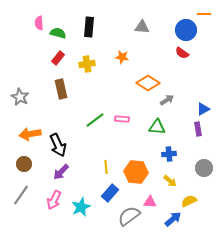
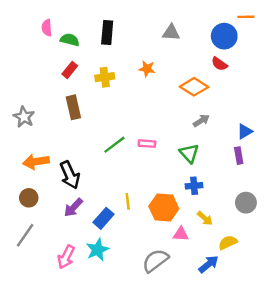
orange diamond: (148, 83) -> (194, 87), moved
green triangle: (157, 127) -> (189, 153), turned 42
blue cross: (169, 154) -> (194, 186), moved
blue rectangle: (110, 193) -> (104, 218), moved
pink arrow: (54, 200) -> (66, 257), moved
pink triangle: (150, 202) -> (181, 234), moved

